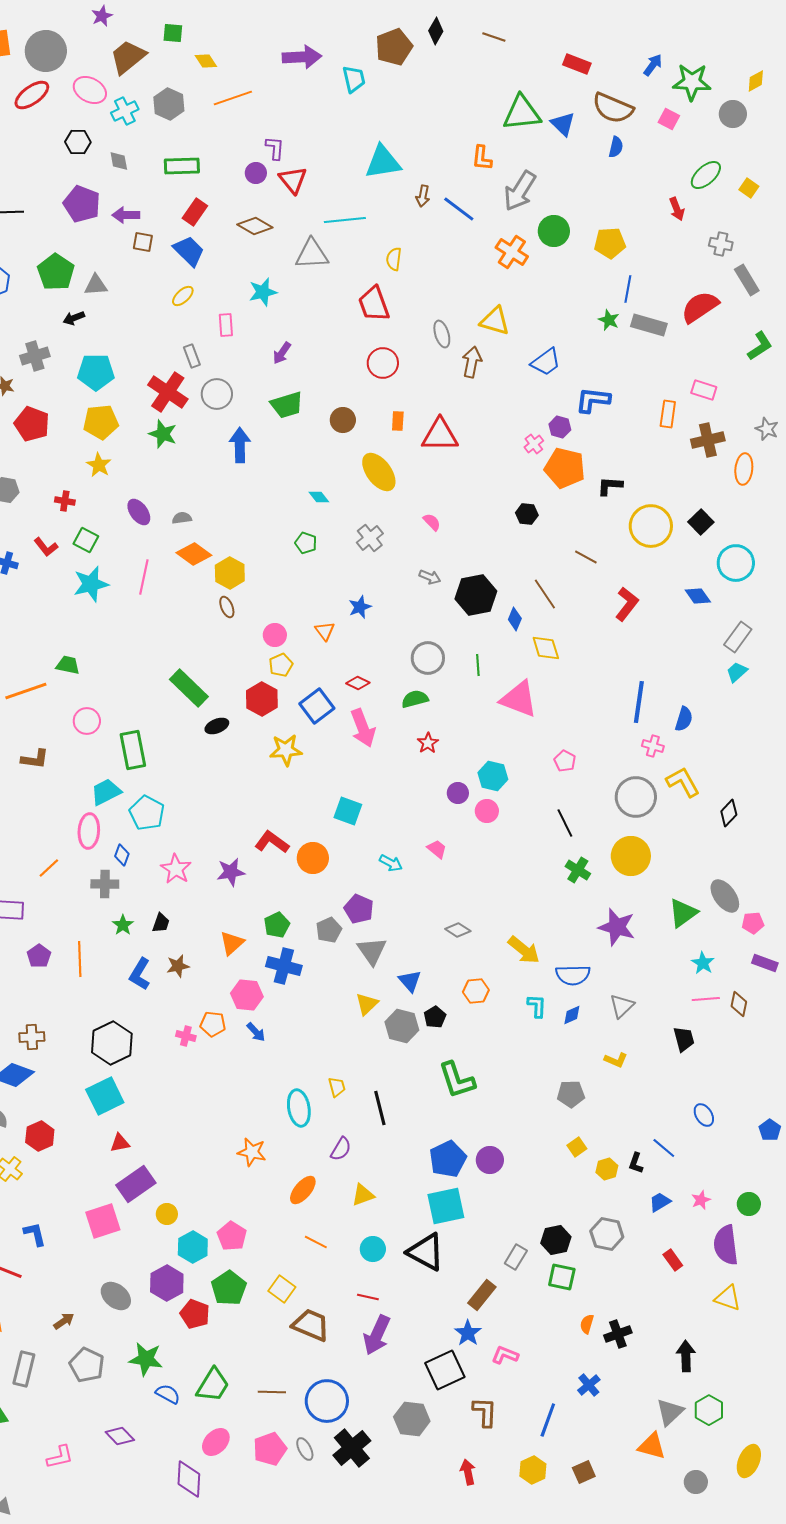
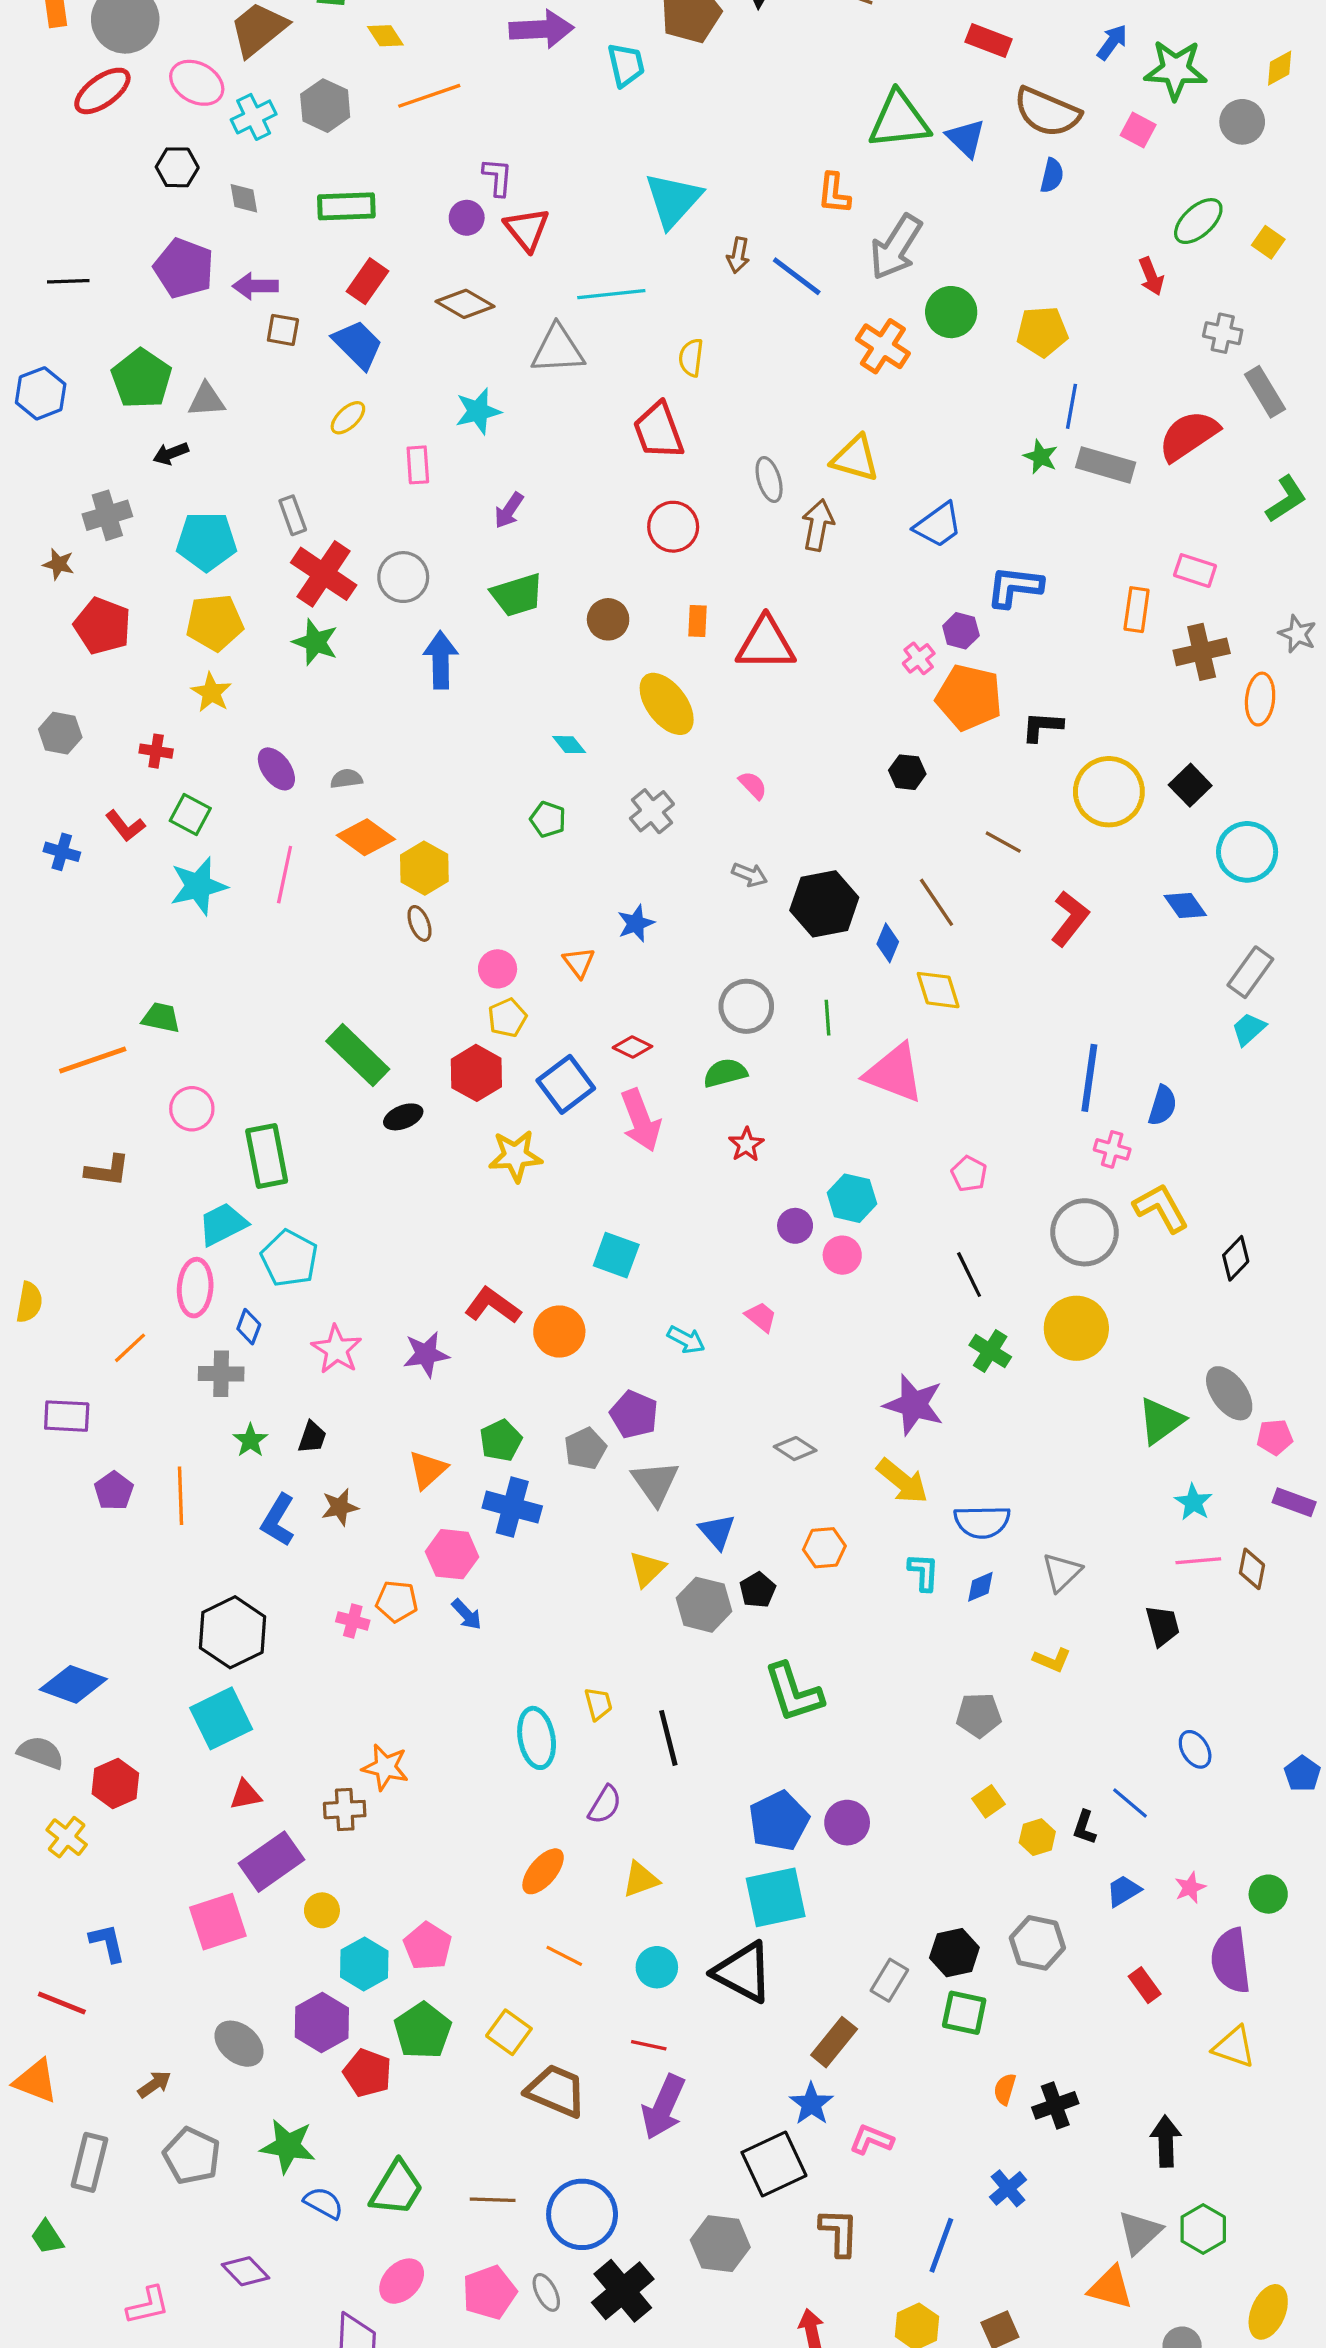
cyan triangle: (383, 162) -> (673, 200), turned -39
gray rectangle: (192, 356) -> (293, 515), moved
purple star: (617, 927) -> (914, 1405), moved
brown cross: (32, 1037) -> (345, 1810), moved
orange star: (252, 1152) -> (385, 1767), moved

